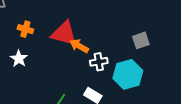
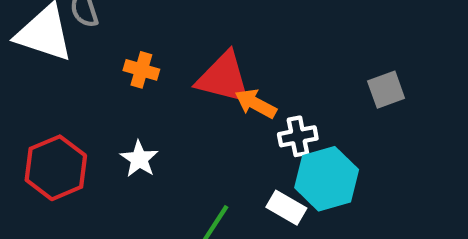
white star: (19, 59) -> (139, 159), moved
cyan hexagon: (128, 74) -> (327, 179), moved

